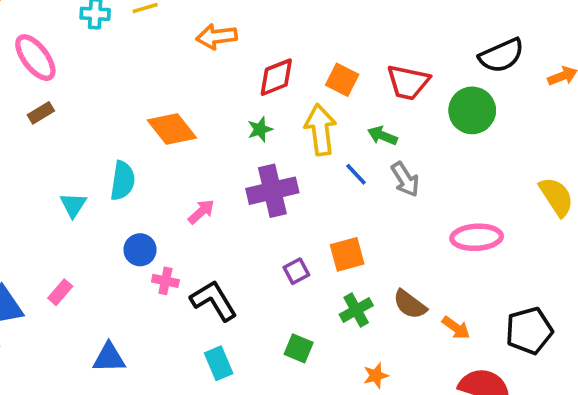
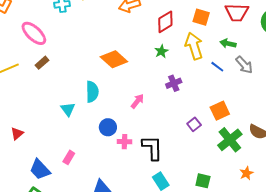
purple cross: (272, 191) -> (174, 83), size x0.6
black L-shape: (214, 301) -> (152, 148), turned 40
green cross: (356, 310) -> (230, 140), size x1.4
green square: (299, 348) -> (203, 181), moved

